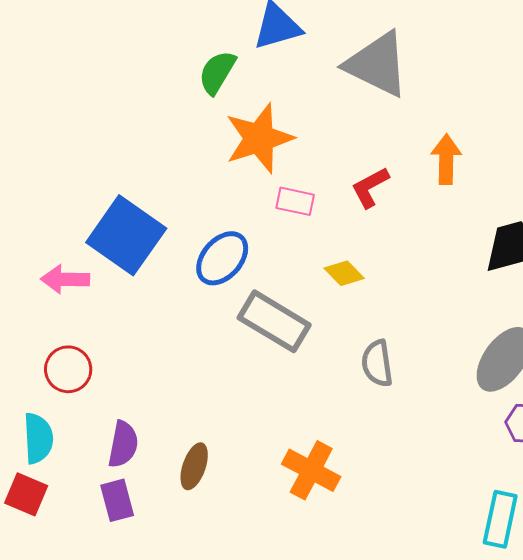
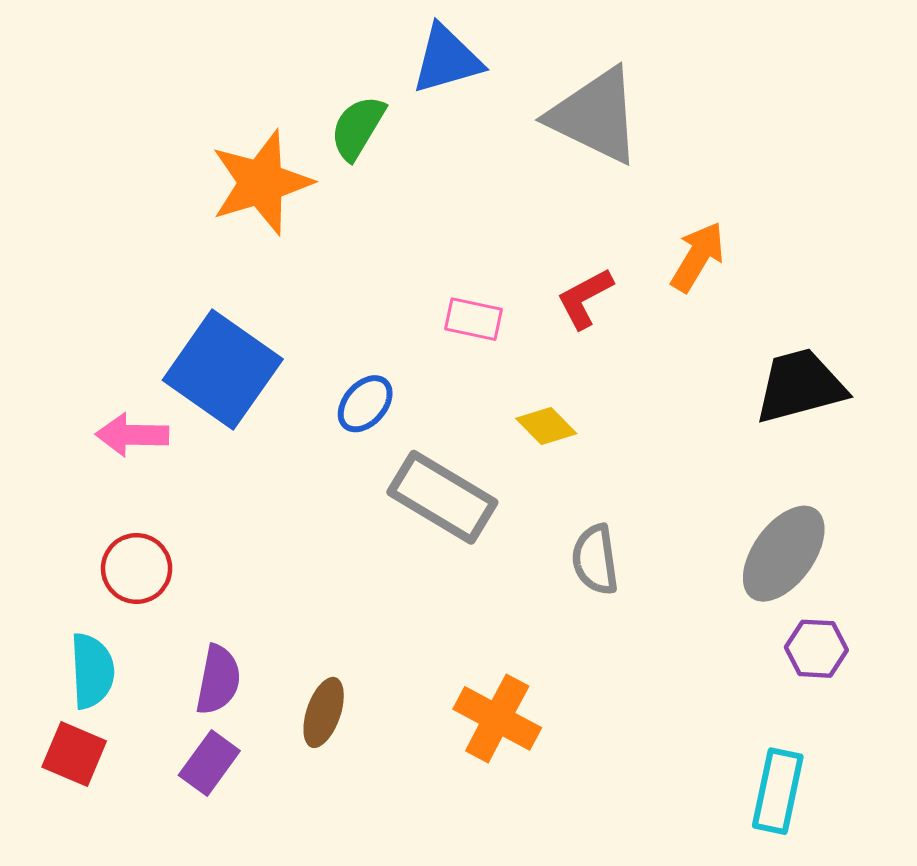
orange star: (259, 138) -> (261, 183), moved
orange arrow: (446, 159) -> (698, 257), turned 30
blue ellipse: (222, 258) -> (365, 404), size x0.7
purple rectangle: (117, 500) -> (209, 763), turned 51

